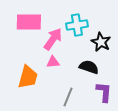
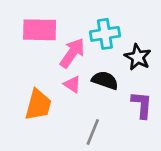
pink triangle: (53, 62) -> (72, 84), turned 40
black semicircle: (89, 67) -> (105, 80), moved
purple L-shape: (104, 92) -> (142, 105), moved

